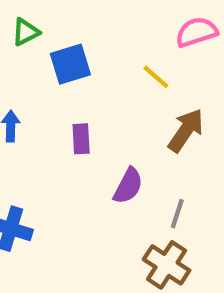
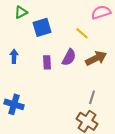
brown arrow: (186, 130) -> (96, 58), turned 30
purple semicircle: (128, 186) -> (69, 57), moved

